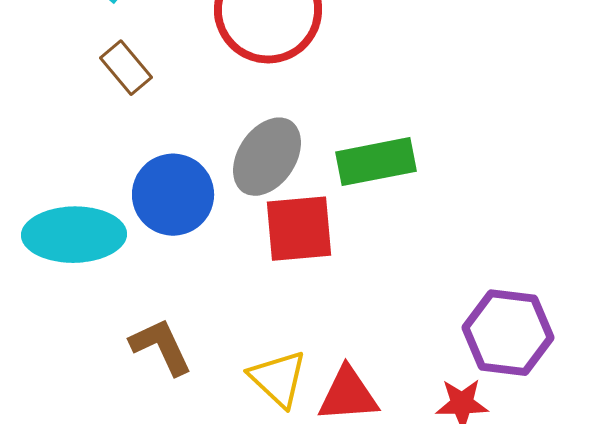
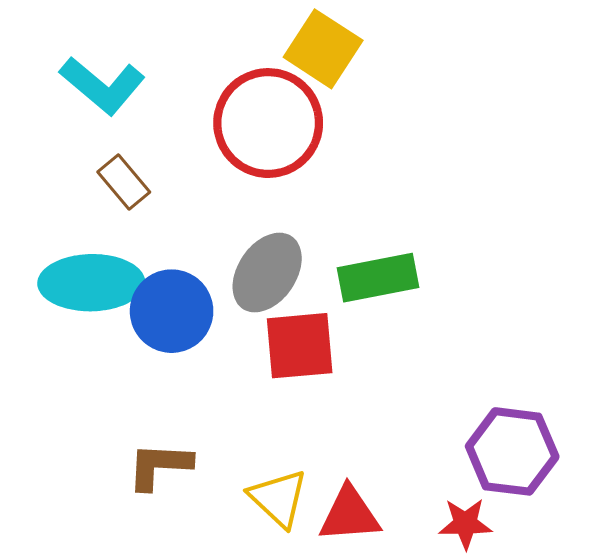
cyan ellipse: (74, 235) -> (91, 283), moved
brown L-shape: (161, 347) -> (159, 466), turned -62

